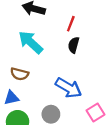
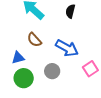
brown semicircle: (20, 74) -> (34, 40), moved, turned 35

